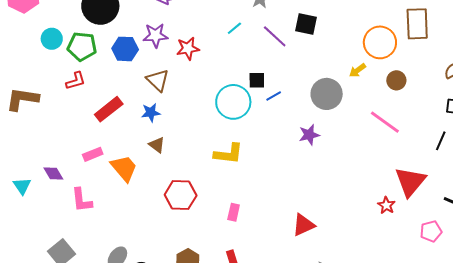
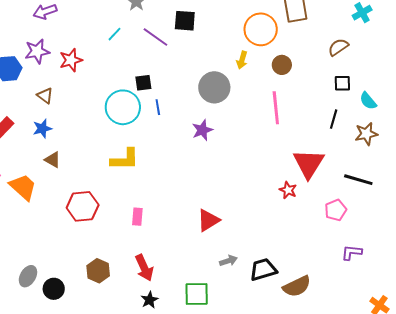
yellow arrow: (357, 70) -> (242, 60), turned -30
brown triangle: (158, 80) -> (45, 96), size x0.7
blue line: (274, 96) -> (158, 107), moved, turned -63
pink line: (385, 122) -> (276, 108), turned 56

